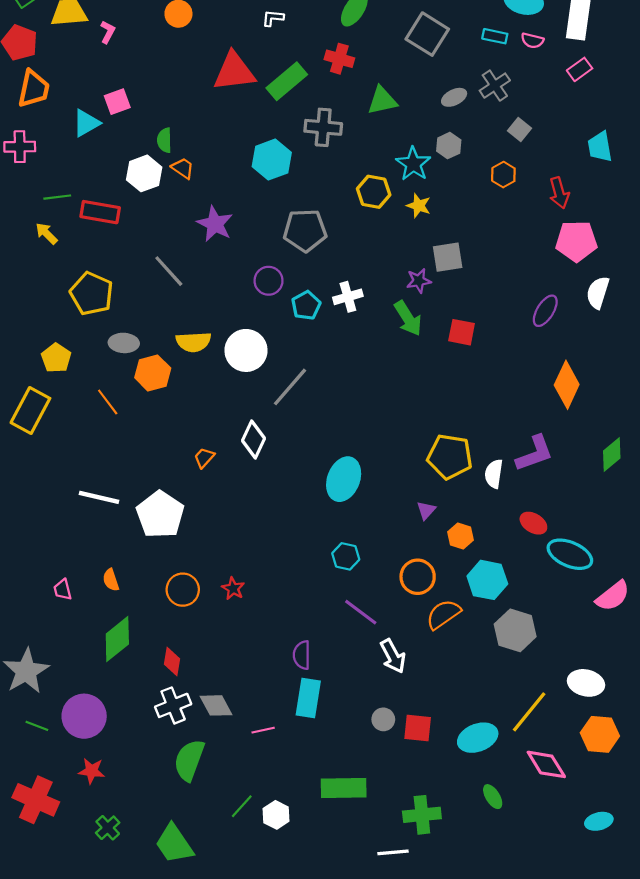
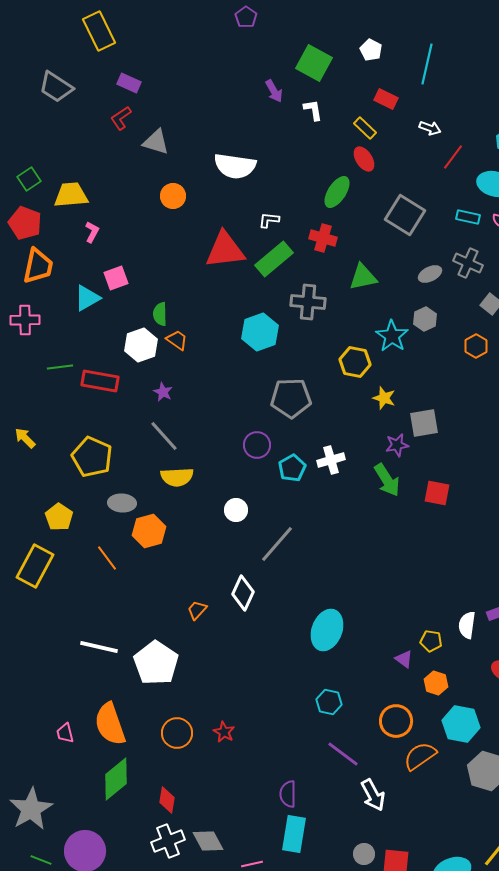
white L-shape: (273, 18) -> (269, 220), moved
pink L-shape: (108, 32) -> (92, 232), moved
gray cross: (495, 86) -> (468, 263), turned -32
yellow star: (419, 206) -> (384, 398), moved
purple star: (215, 224) -> (163, 392), moved, size x0.6
yellow arrow: (47, 234) -> (25, 438), moved
yellow semicircle: (193, 342) -> (177, 477), moved
white circle: (246, 350) -> (236, 510), size x0.6
yellow pentagon: (450, 457) -> (431, 641), moved, size x0.5
purple triangle: (426, 510) -> (404, 659), turned -36
orange semicircle: (111, 580) -> (110, 724), size x2.0

